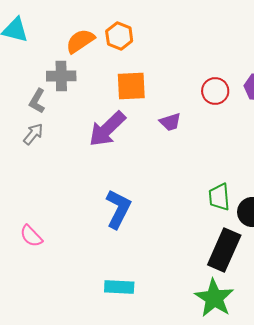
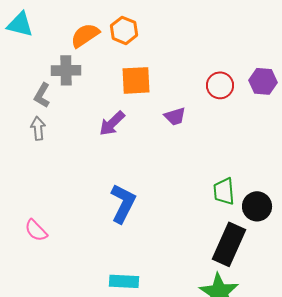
purple arrow: (107, 129) -> (112, 123), size x0.7
gray arrow: (33, 134) -> (38, 128), turned -45

